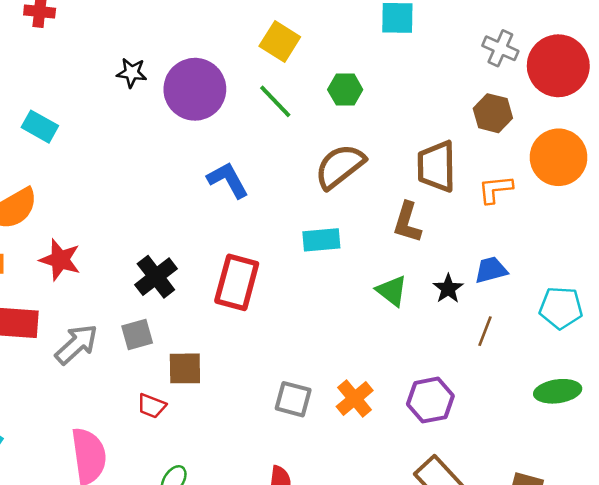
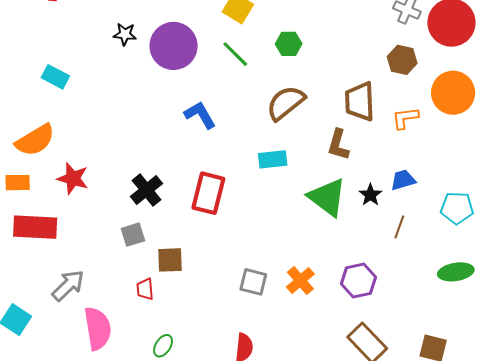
green triangle: (392, 291) -> (327, 197), size x1.6
gray arrow: (76, 344) -> (68, 285), moved
red trapezoid: (152, 406) -> (145, 289), turned 65

